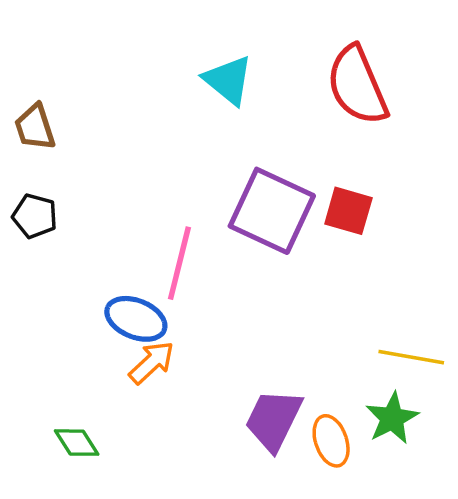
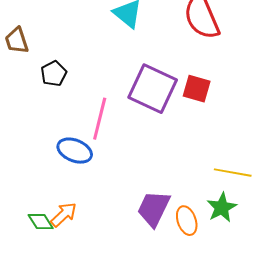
black pentagon: (35, 216) -> (54, 74), moved, turned 30
orange arrow: (152, 362) -> (64, 215), moved

